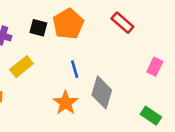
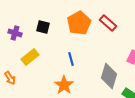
orange pentagon: (68, 24) -> (79, 23), moved
gray diamond: (102, 92) -> (109, 76), moved

